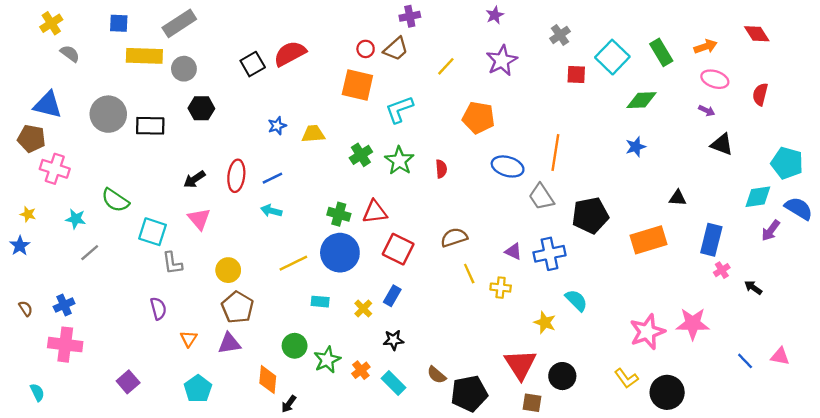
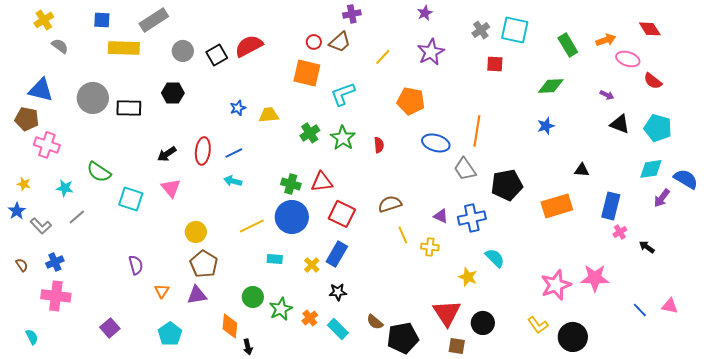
cyan square: (612, 57) -> (515, 30), moved, turned -32
gray circle: (184, 69) -> (183, 51), moved
pink ellipse: (715, 79) -> (628, 59), moved
red semicircle: (760, 94) -> (653, 81), turned -66
cyan pentagon: (787, 163) -> (658, 128), moved
gray L-shape: (172, 263) -> (41, 226), moved, turned -35
blue rectangle: (392, 296) -> (337, 254), size x1.4
black arrow: (289, 404) -> (248, 347), turned -49

